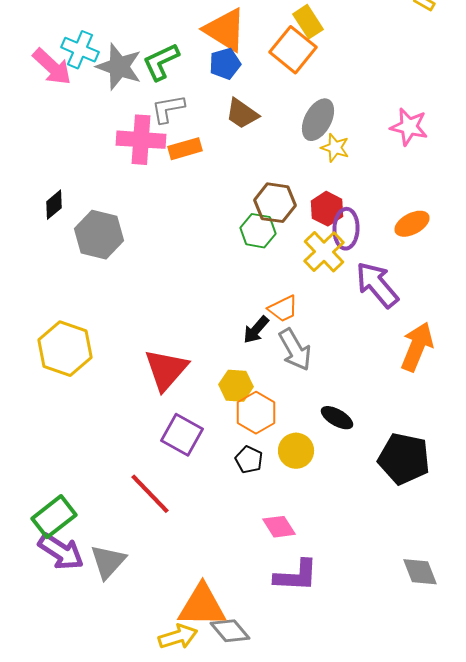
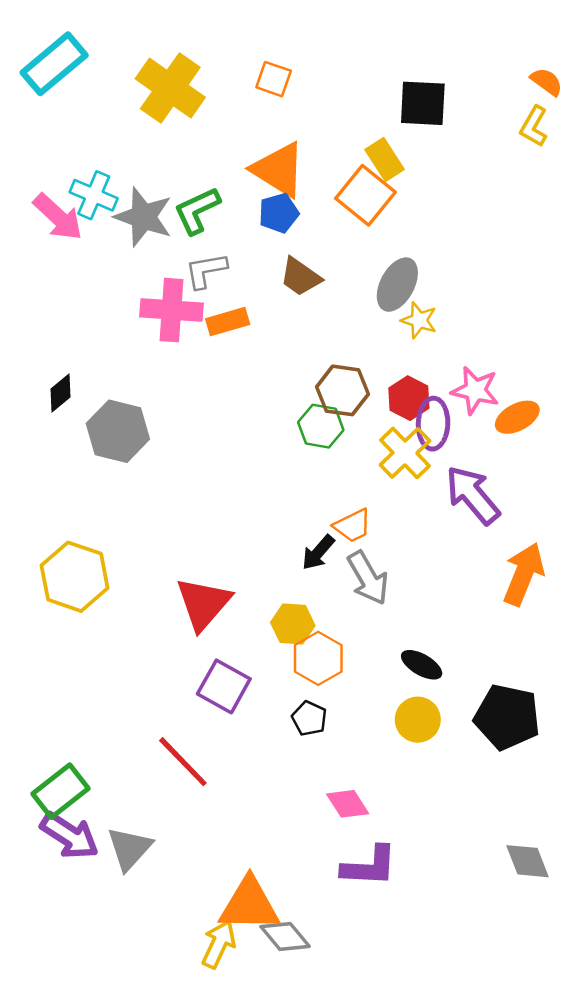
pink star: (409, 127) -> (475, 390), moved
yellow circle: (296, 451) -> (418, 720), moved
yellow arrow: (178, 637) -> (219, 944), turned -48

